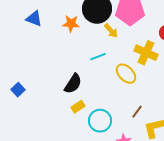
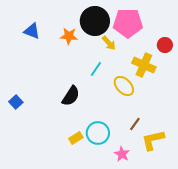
cyan line: (98, 57) -> (96, 69), turned -35
yellow rectangle: (78, 107) -> (76, 138), moved

